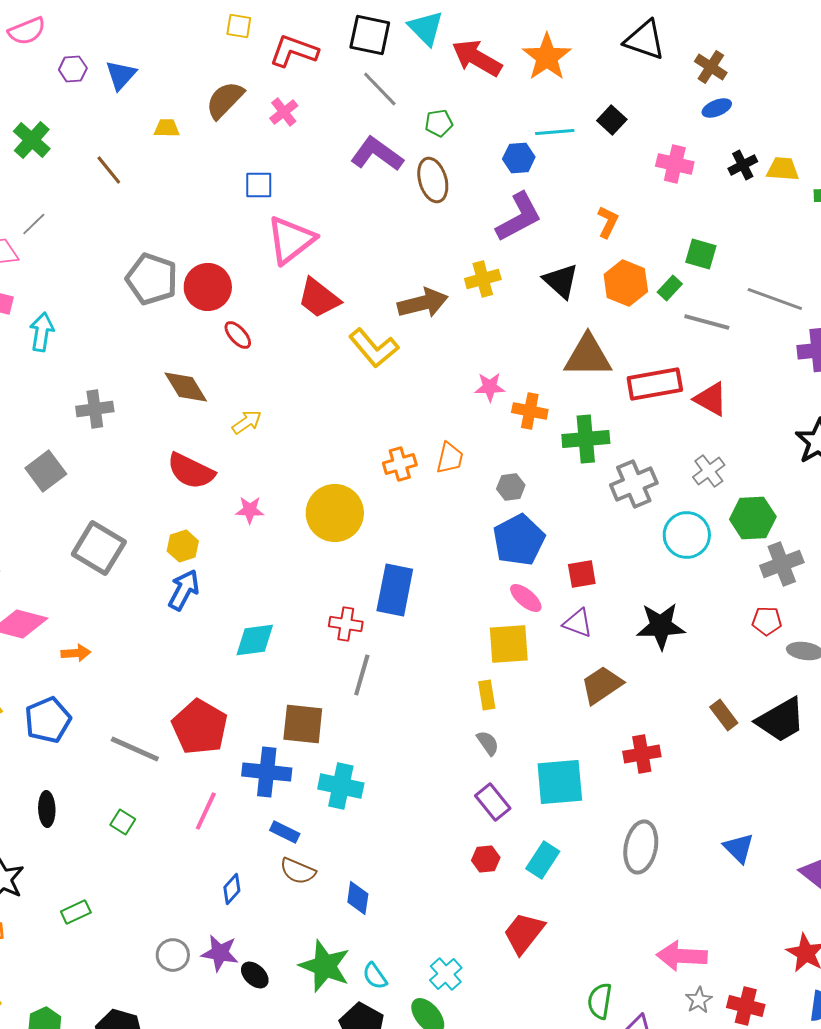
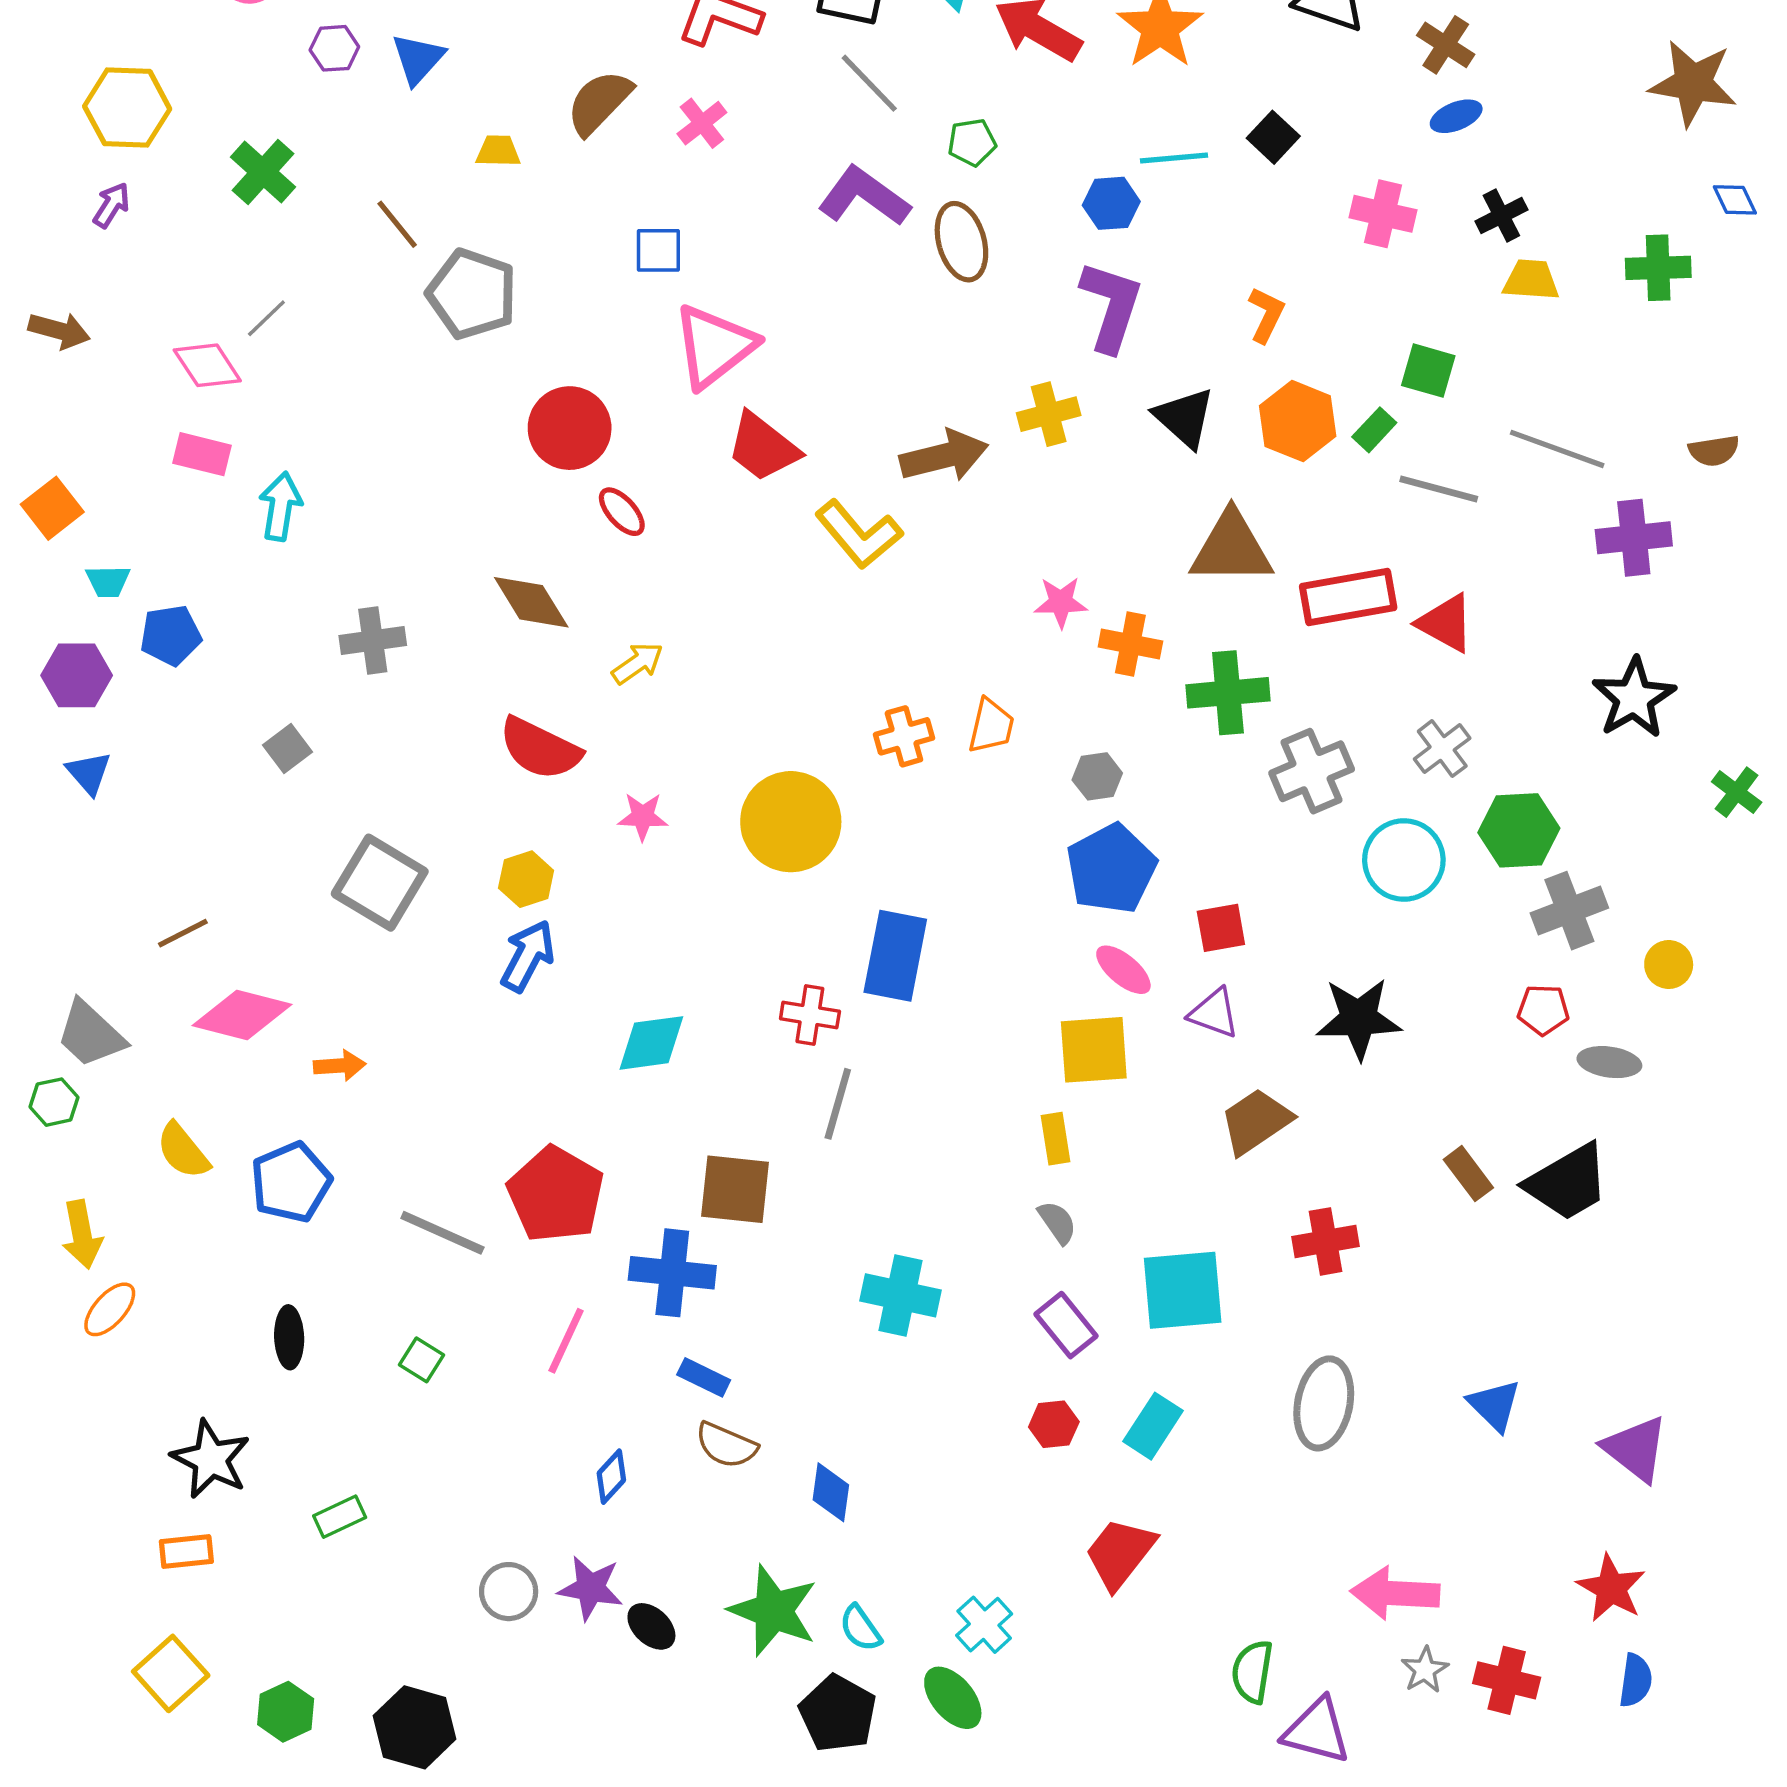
yellow trapezoid: (783, 169) -> (1531, 280), moved
purple L-shape: (519, 217) -> (1111, 306), turned -44
gray pentagon: (152, 279) -> (472, 294), moved
gray square: (46, 471) -> (287, 749), size x0.7
cyan cross: (341, 786) -> (901, 1295), moved

